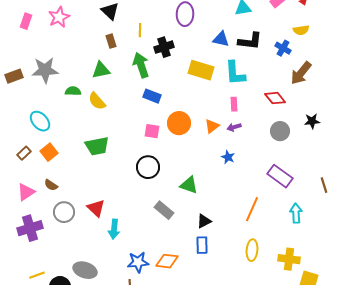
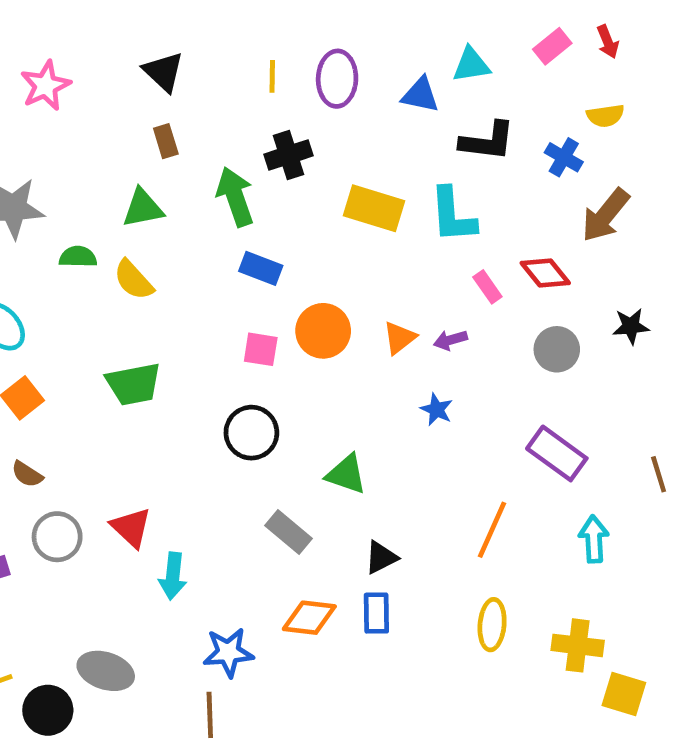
yellow line: (140, 30) -> (272, 76), moved
blue triangle: (221, 39) -> (420, 95), moved
pink rectangle: (234, 104) -> (487, 287), moved, turned -32
orange diamond: (167, 261) -> (309, 618), moved

